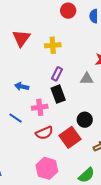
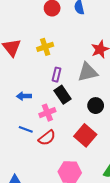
gray triangle: (87, 79) -> (88, 72), size x1.5
black circle: (85, 120) -> (96, 106), moved
red semicircle: (44, 133) -> (47, 138), moved

